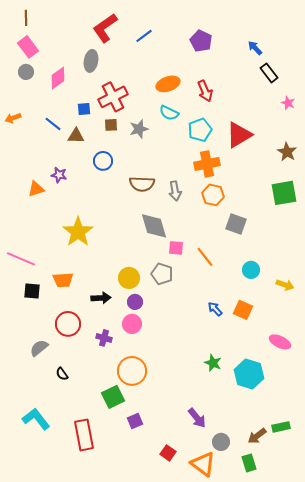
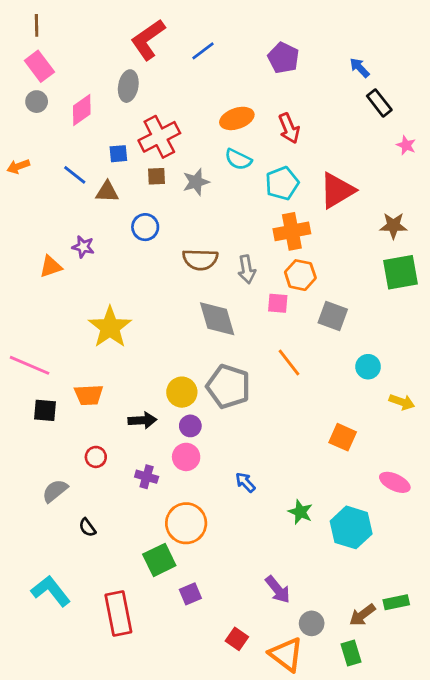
brown star: (287, 152) -> (393, 226), moved, turned -30
pink square: (176, 248) -> (278, 303), moved
cyan circle: (251, 270) -> (368, 367), moved
gray pentagon: (162, 274) -> (228, 386), size x1.4
blue arrow: (215, 309) -> (245, 482), moved
red circle: (68, 324) -> (96, 457), size x0.6

